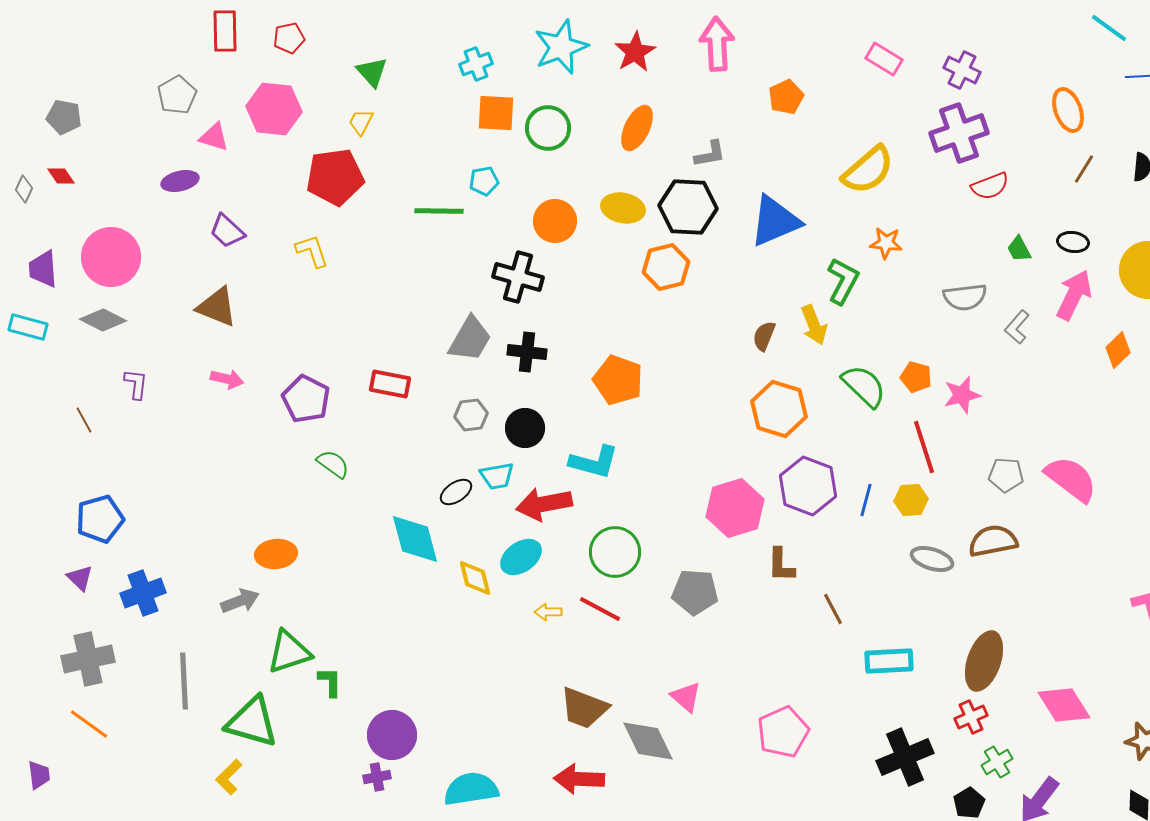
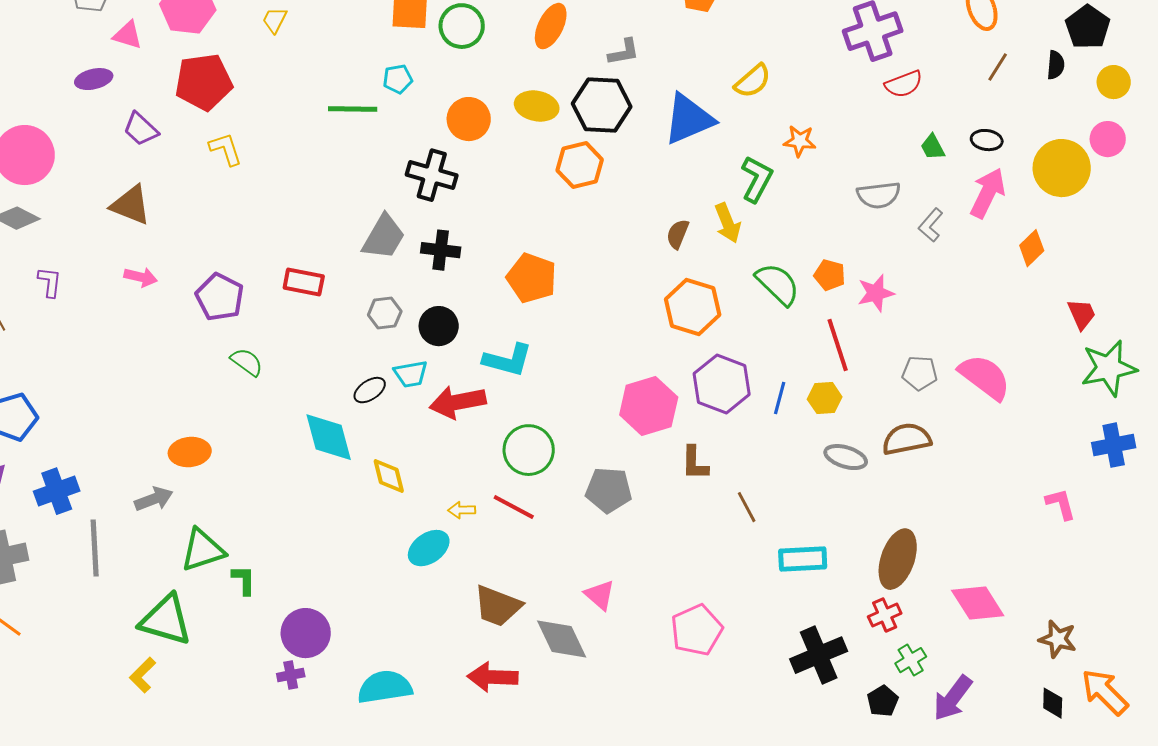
yellow semicircle: (868, 170) -> (753, 81), moved, size x0.7
red pentagon: (335, 177) -> (204, 82), moved
cyan ellipse: (521, 557) -> (429, 548), moved
gray line: (184, 681) -> (95, 548), moved

